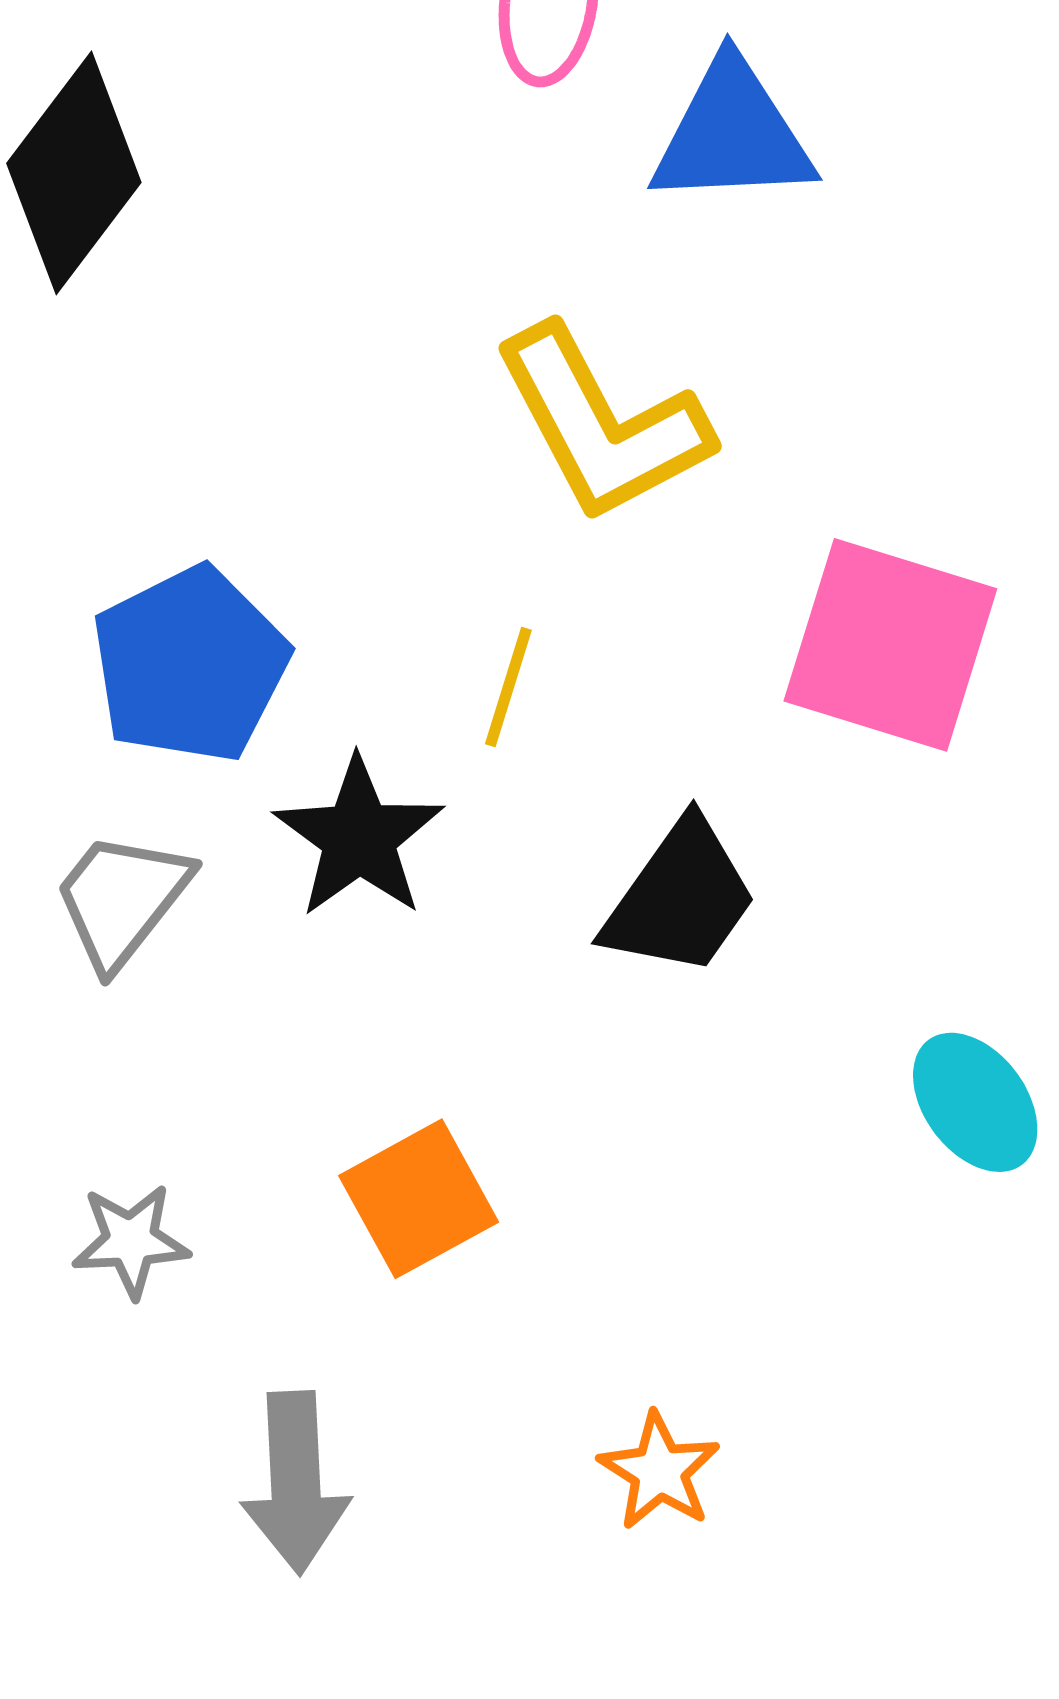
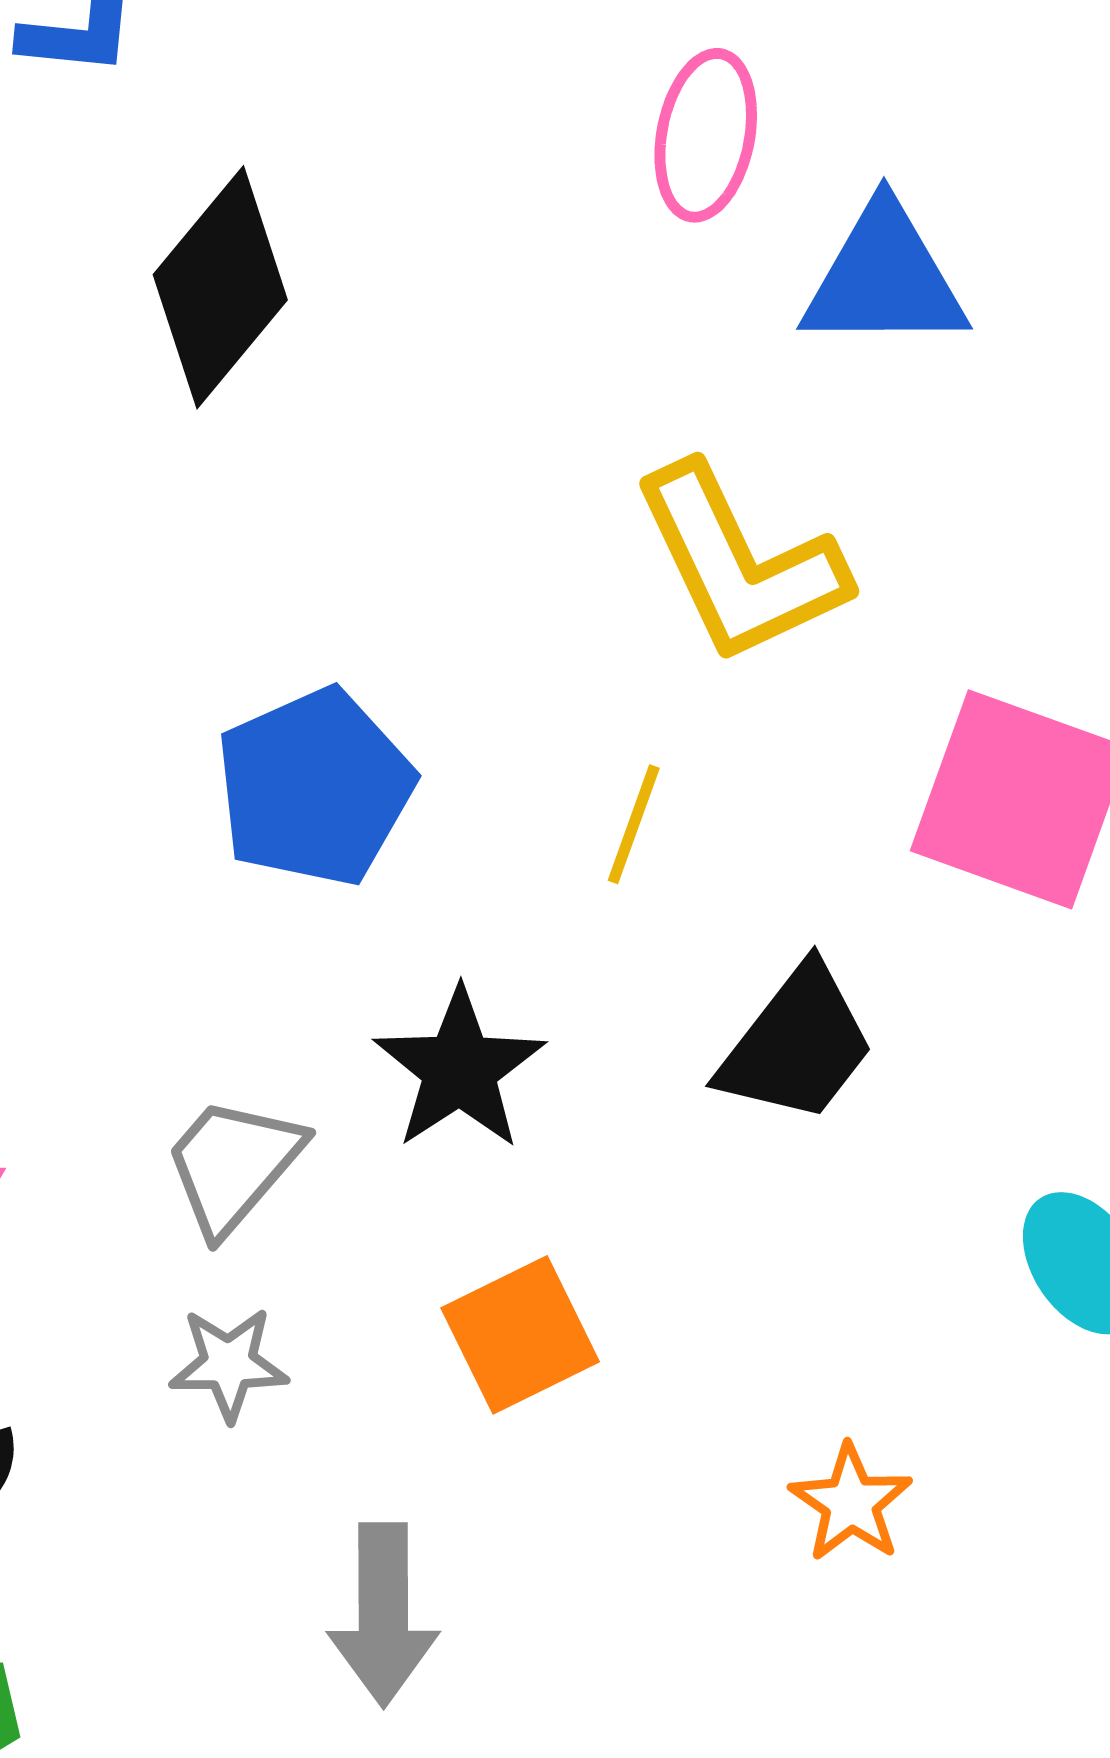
black star: (359, 837) -> (460, 1069), moved
gray trapezoid: (122, 899) -> (233, 1165), moved
orange star: (659, 1471) -> (851, 1503), moved

